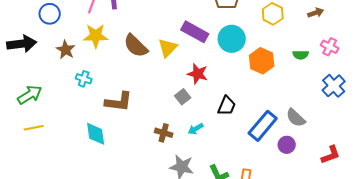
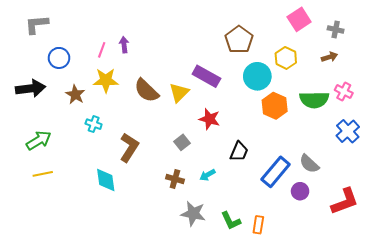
cyan circle: (232, 39) -> (257, 76), moved
green semicircle: (301, 55) -> (314, 100), size x1.8
gray square: (183, 97) -> (182, 142), moved
brown L-shape: (119, 102) -> (129, 147), turned -64
red L-shape: (331, 155) -> (345, 201), size x1.4

